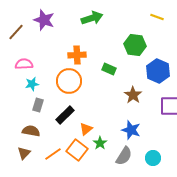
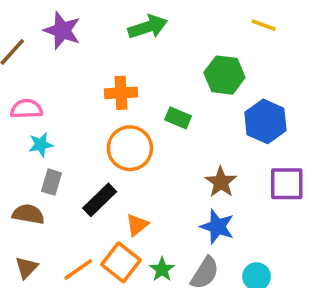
orange circle: (69, 81) -> (130, 148), moved
brown star: (133, 95) -> (221, 182), moved
brown semicircle: (31, 131) -> (28, 214), moved
green star: (100, 143) -> (162, 269), moved

